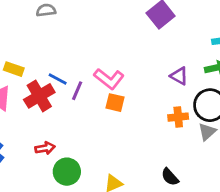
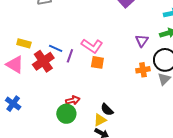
purple triangle: (179, 76) -> (142, 41), turned 40
red arrow: (45, 148) -> (73, 100), moved
black semicircle: (170, 177) -> (107, 110), moved

